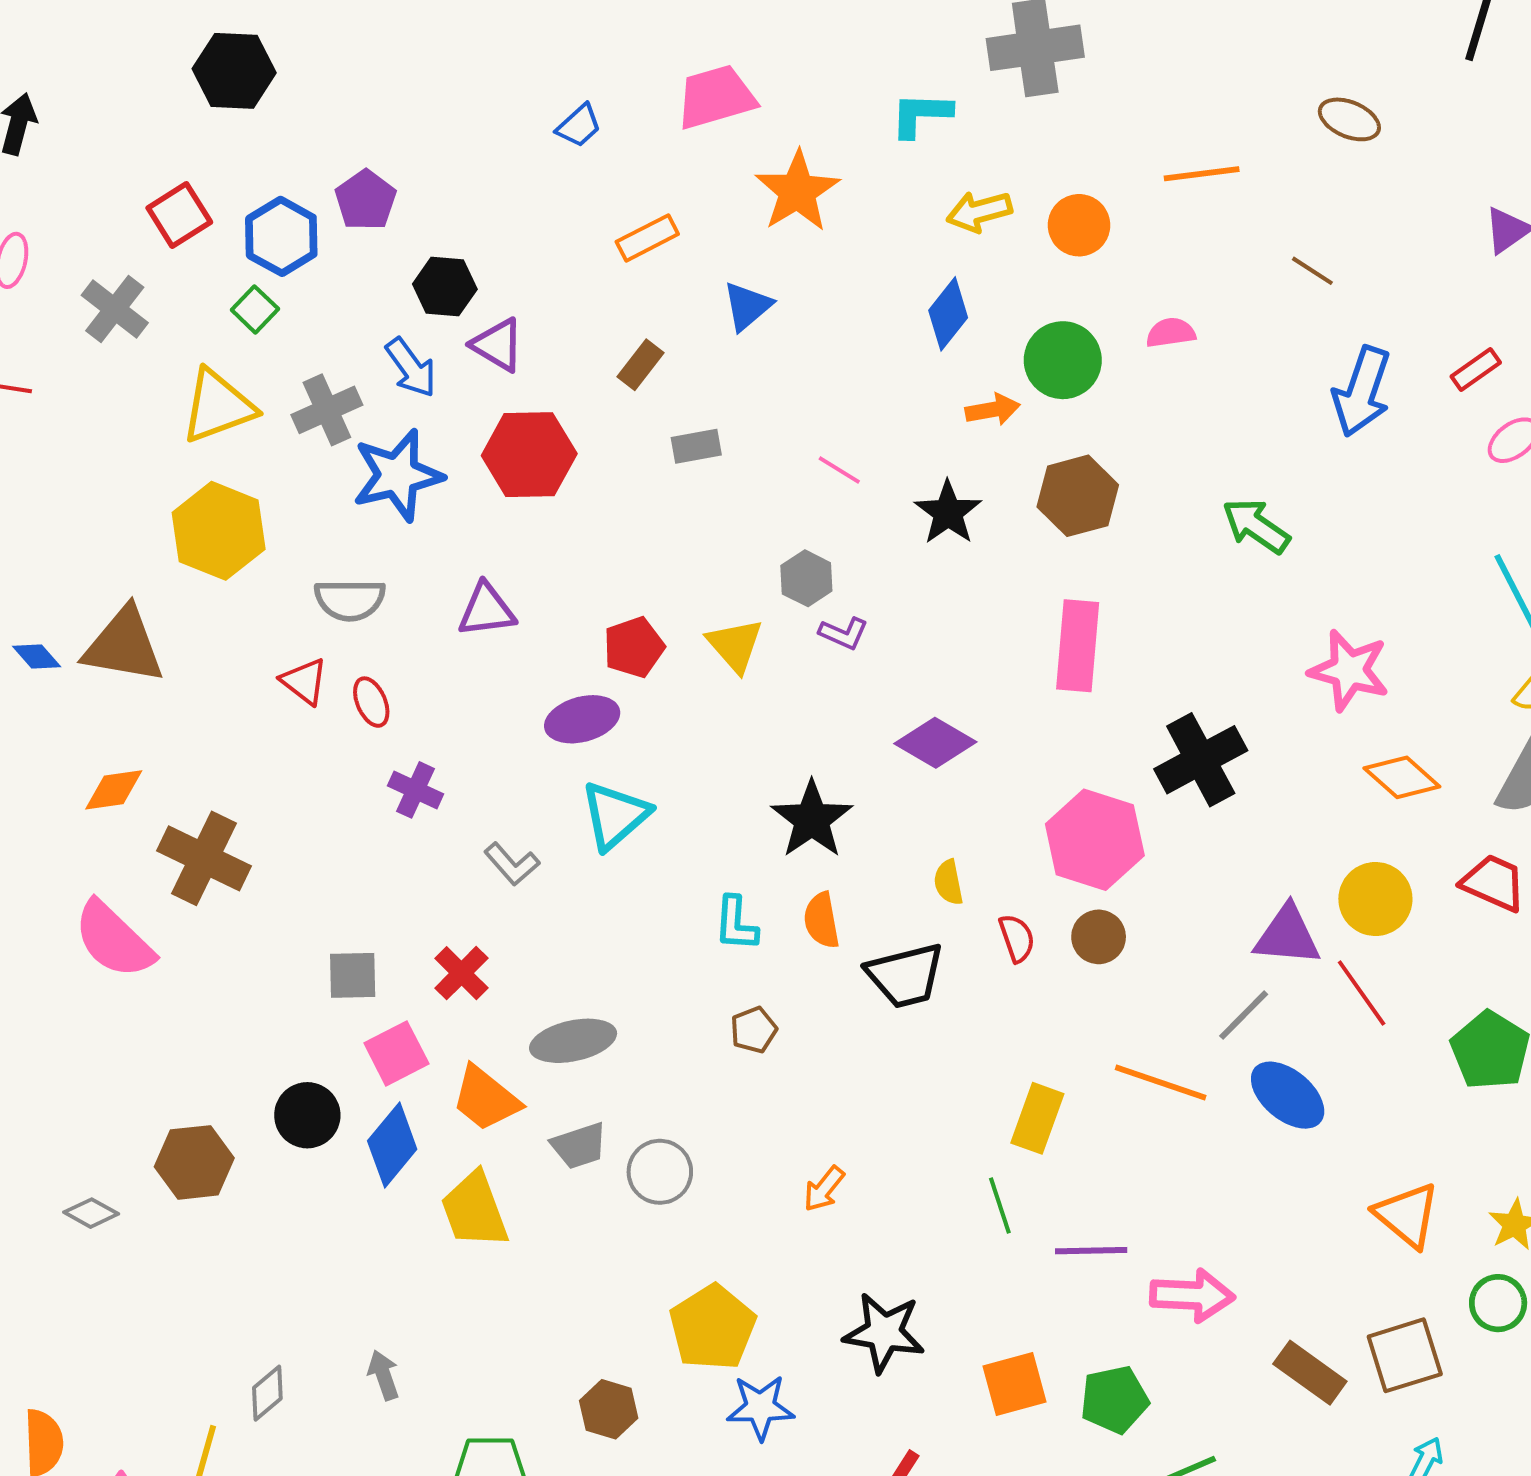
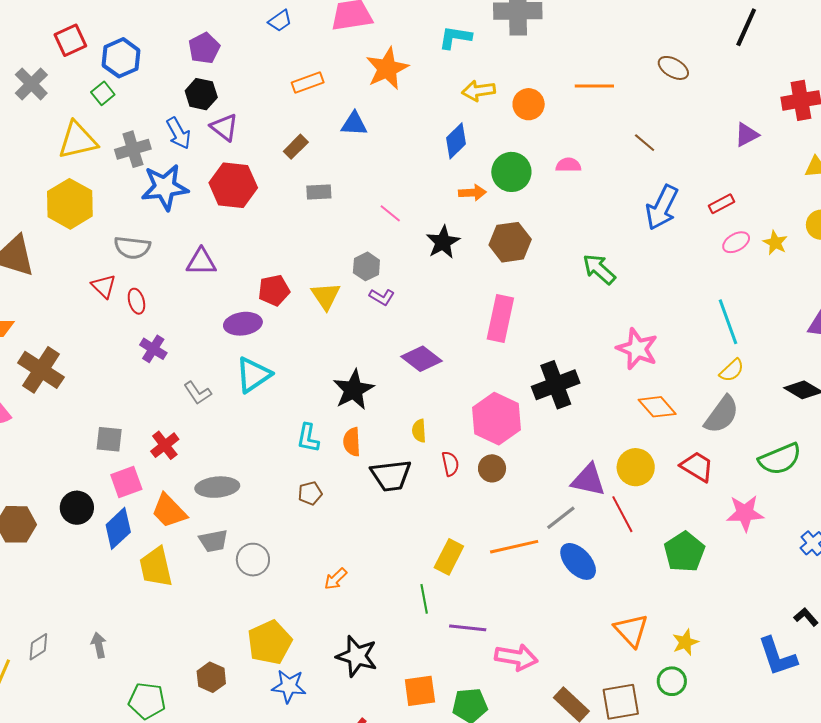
purple pentagon: (366, 200) -> (204, 48), moved
blue triangle: (747, 306) -> (354, 124), turned 36
orange line: (1161, 1082) -> (514, 547), turned -39

